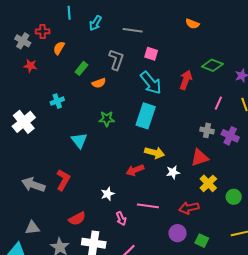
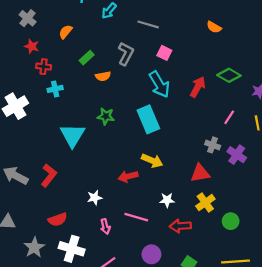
red cross: (43, 31) -> (44, 67), moved
cyan rectangle: (146, 116) -> (148, 119), turned -50
cyan triangle: (79, 141) -> (73, 135), size x1.4
white star: (173, 172) -> (167, 200), moved
purple circle: (178, 233) -> (151, 254), moved

